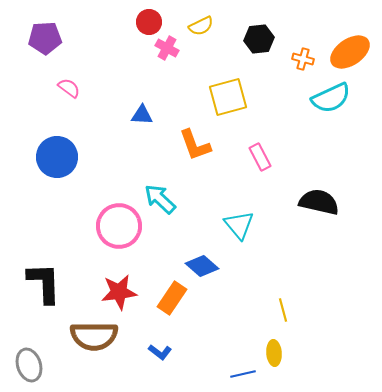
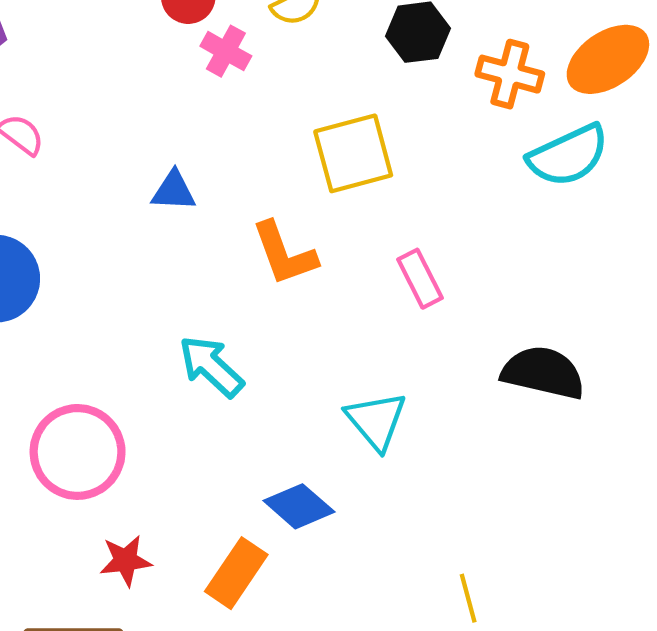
orange cross: (303, 59) -> (510, 74), size x1.4
pink circle: (119, 226) -> (78, 452), moved
red star: (119, 292) -> (126, 561), size x0.7

